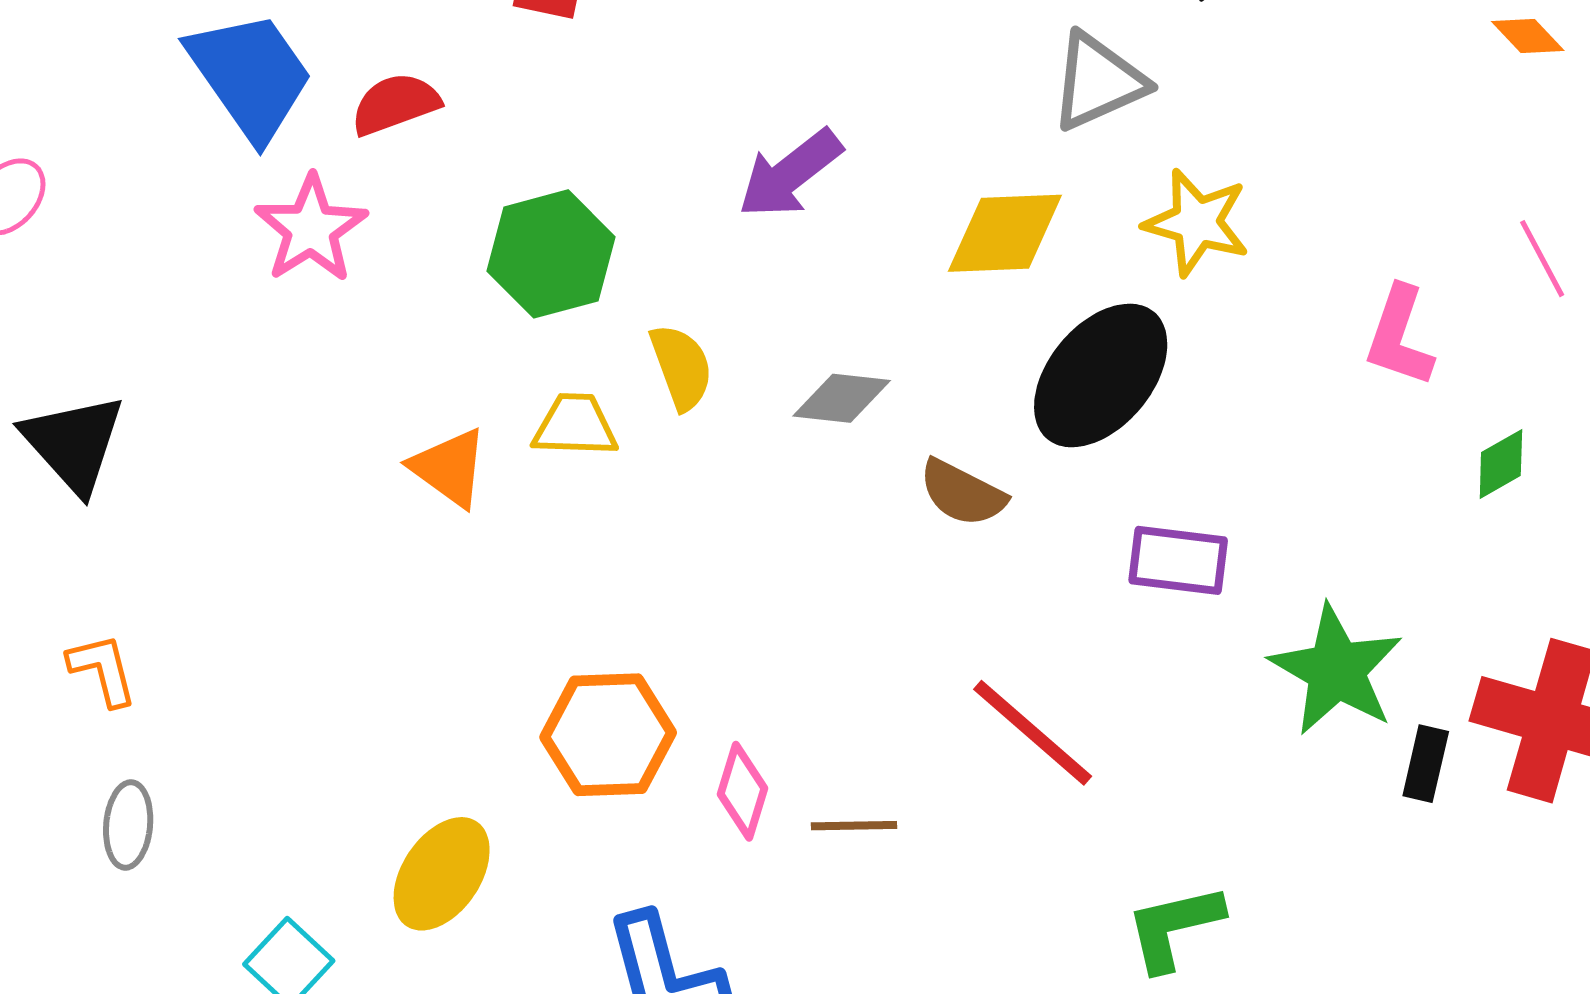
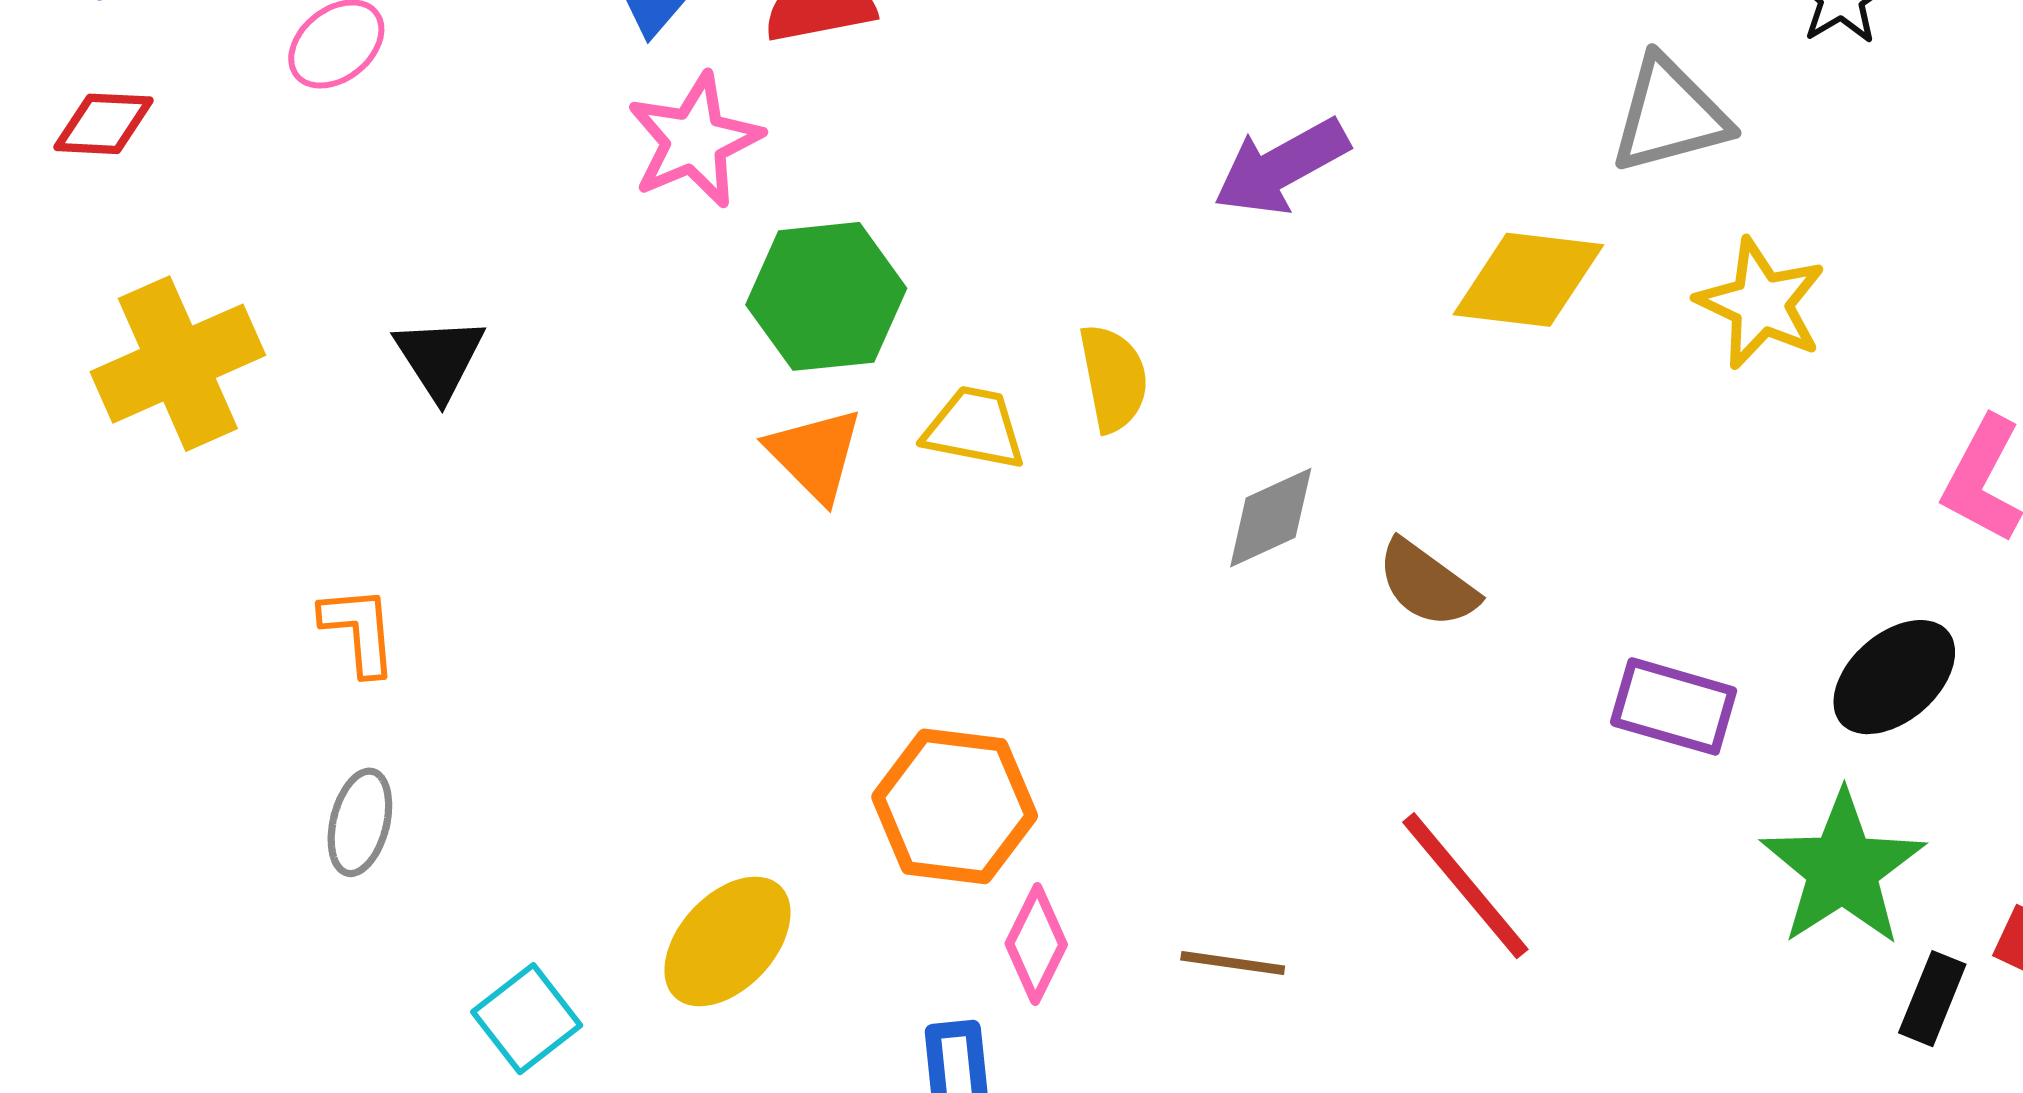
green hexagon: (551, 254) -> (826, 296), moved
black ellipse: (1101, 375) -> (1894, 677), moved, size x0.7
gray diamond: (842, 398) -> (1271, 518), moved, turned -40
black triangle: (74, 443) -> (440, 358), moved, size x0.7
pink diamond: (743, 791) -> (1036, 944), moved

